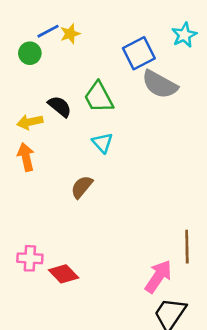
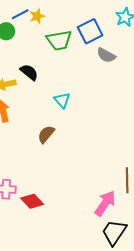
gray semicircle: (160, 84) -> (106, 55), size x0.7
green trapezoid: (99, 97) -> (59, 40), moved, turned -72

